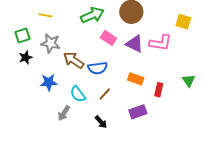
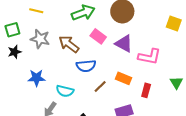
pink L-shape: (160, 43) -> (149, 57), moved
brown arrow: (74, 60) -> (69, 44), moved
cyan semicircle: (78, 94) -> (65, 91), turned -42
brown line: (105, 94) -> (100, 86), moved

